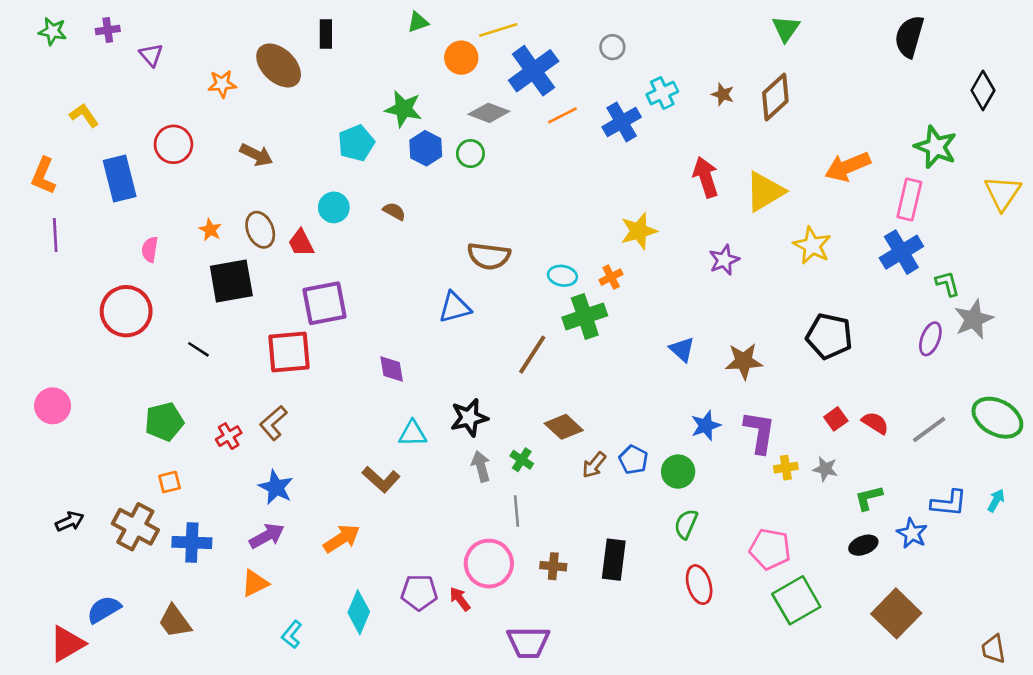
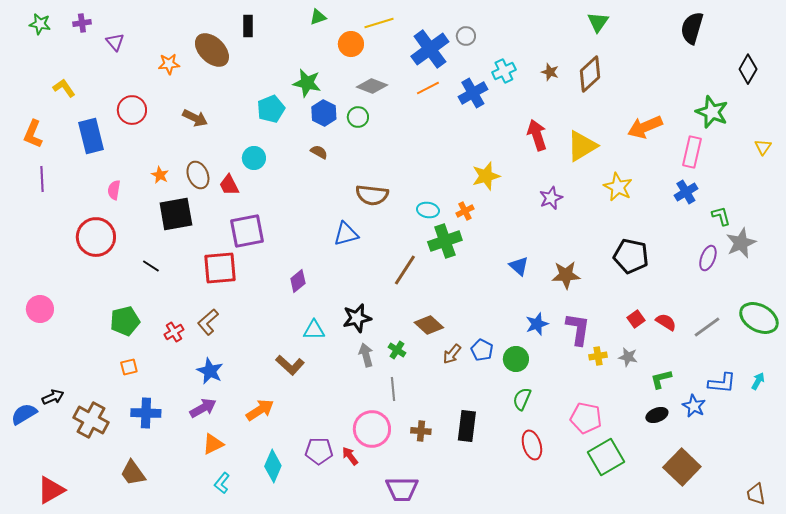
blue cross: (534, 71) -> (430, 49), moved
yellow triangle: (1003, 193) -> (763, 147), size x0.6
brown semicircle: (394, 211) -> (319, 152), moved
blue cross: (901, 252) -> (686, 192), size x0.7
purple diamond: (392, 369) -> (298, 281), turned 60
brown cross: (135, 527) -> (91, 420), moved
orange triangle: (255, 583) -> (213, 444), moved
blue semicircle: (104, 610) -> (24, 414), moved

